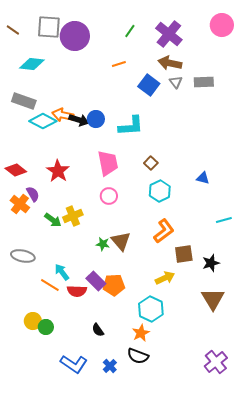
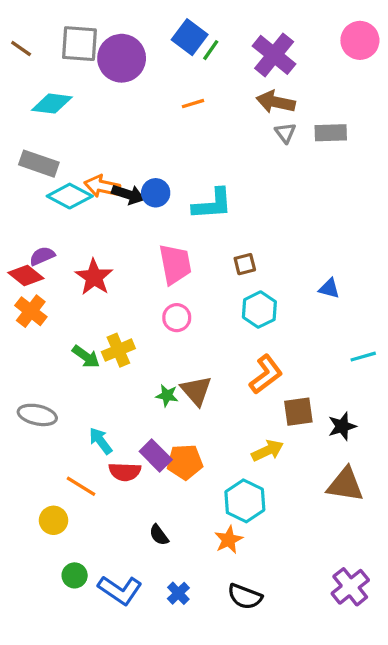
blue square: (149, 85) -> (190, 37), moved
brown square: (151, 163) -> (245, 264), turned 32
purple semicircle: (33, 194) -> (42, 256), moved, turned -84
orange cross: (20, 204) -> (31, 311), moved
orange line: (50, 285) -> (81, 486), moved
brown triangle: (213, 299) -> (345, 485), turned -50
green circle: (46, 327) -> (75, 575), moved
black semicircle: (138, 356) -> (245, 597), moved

